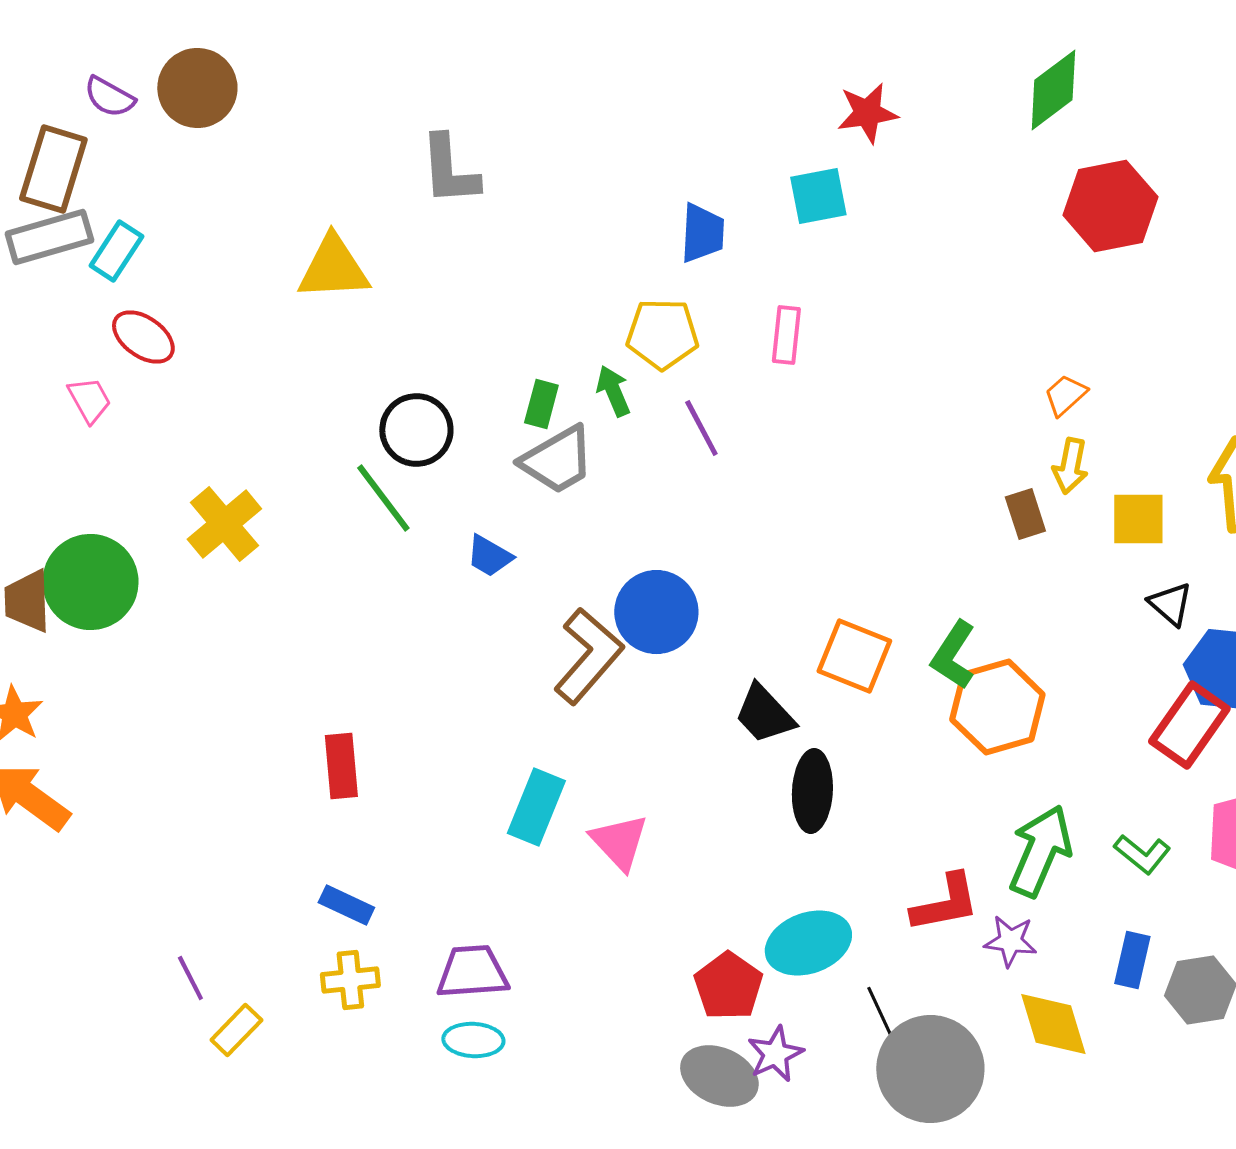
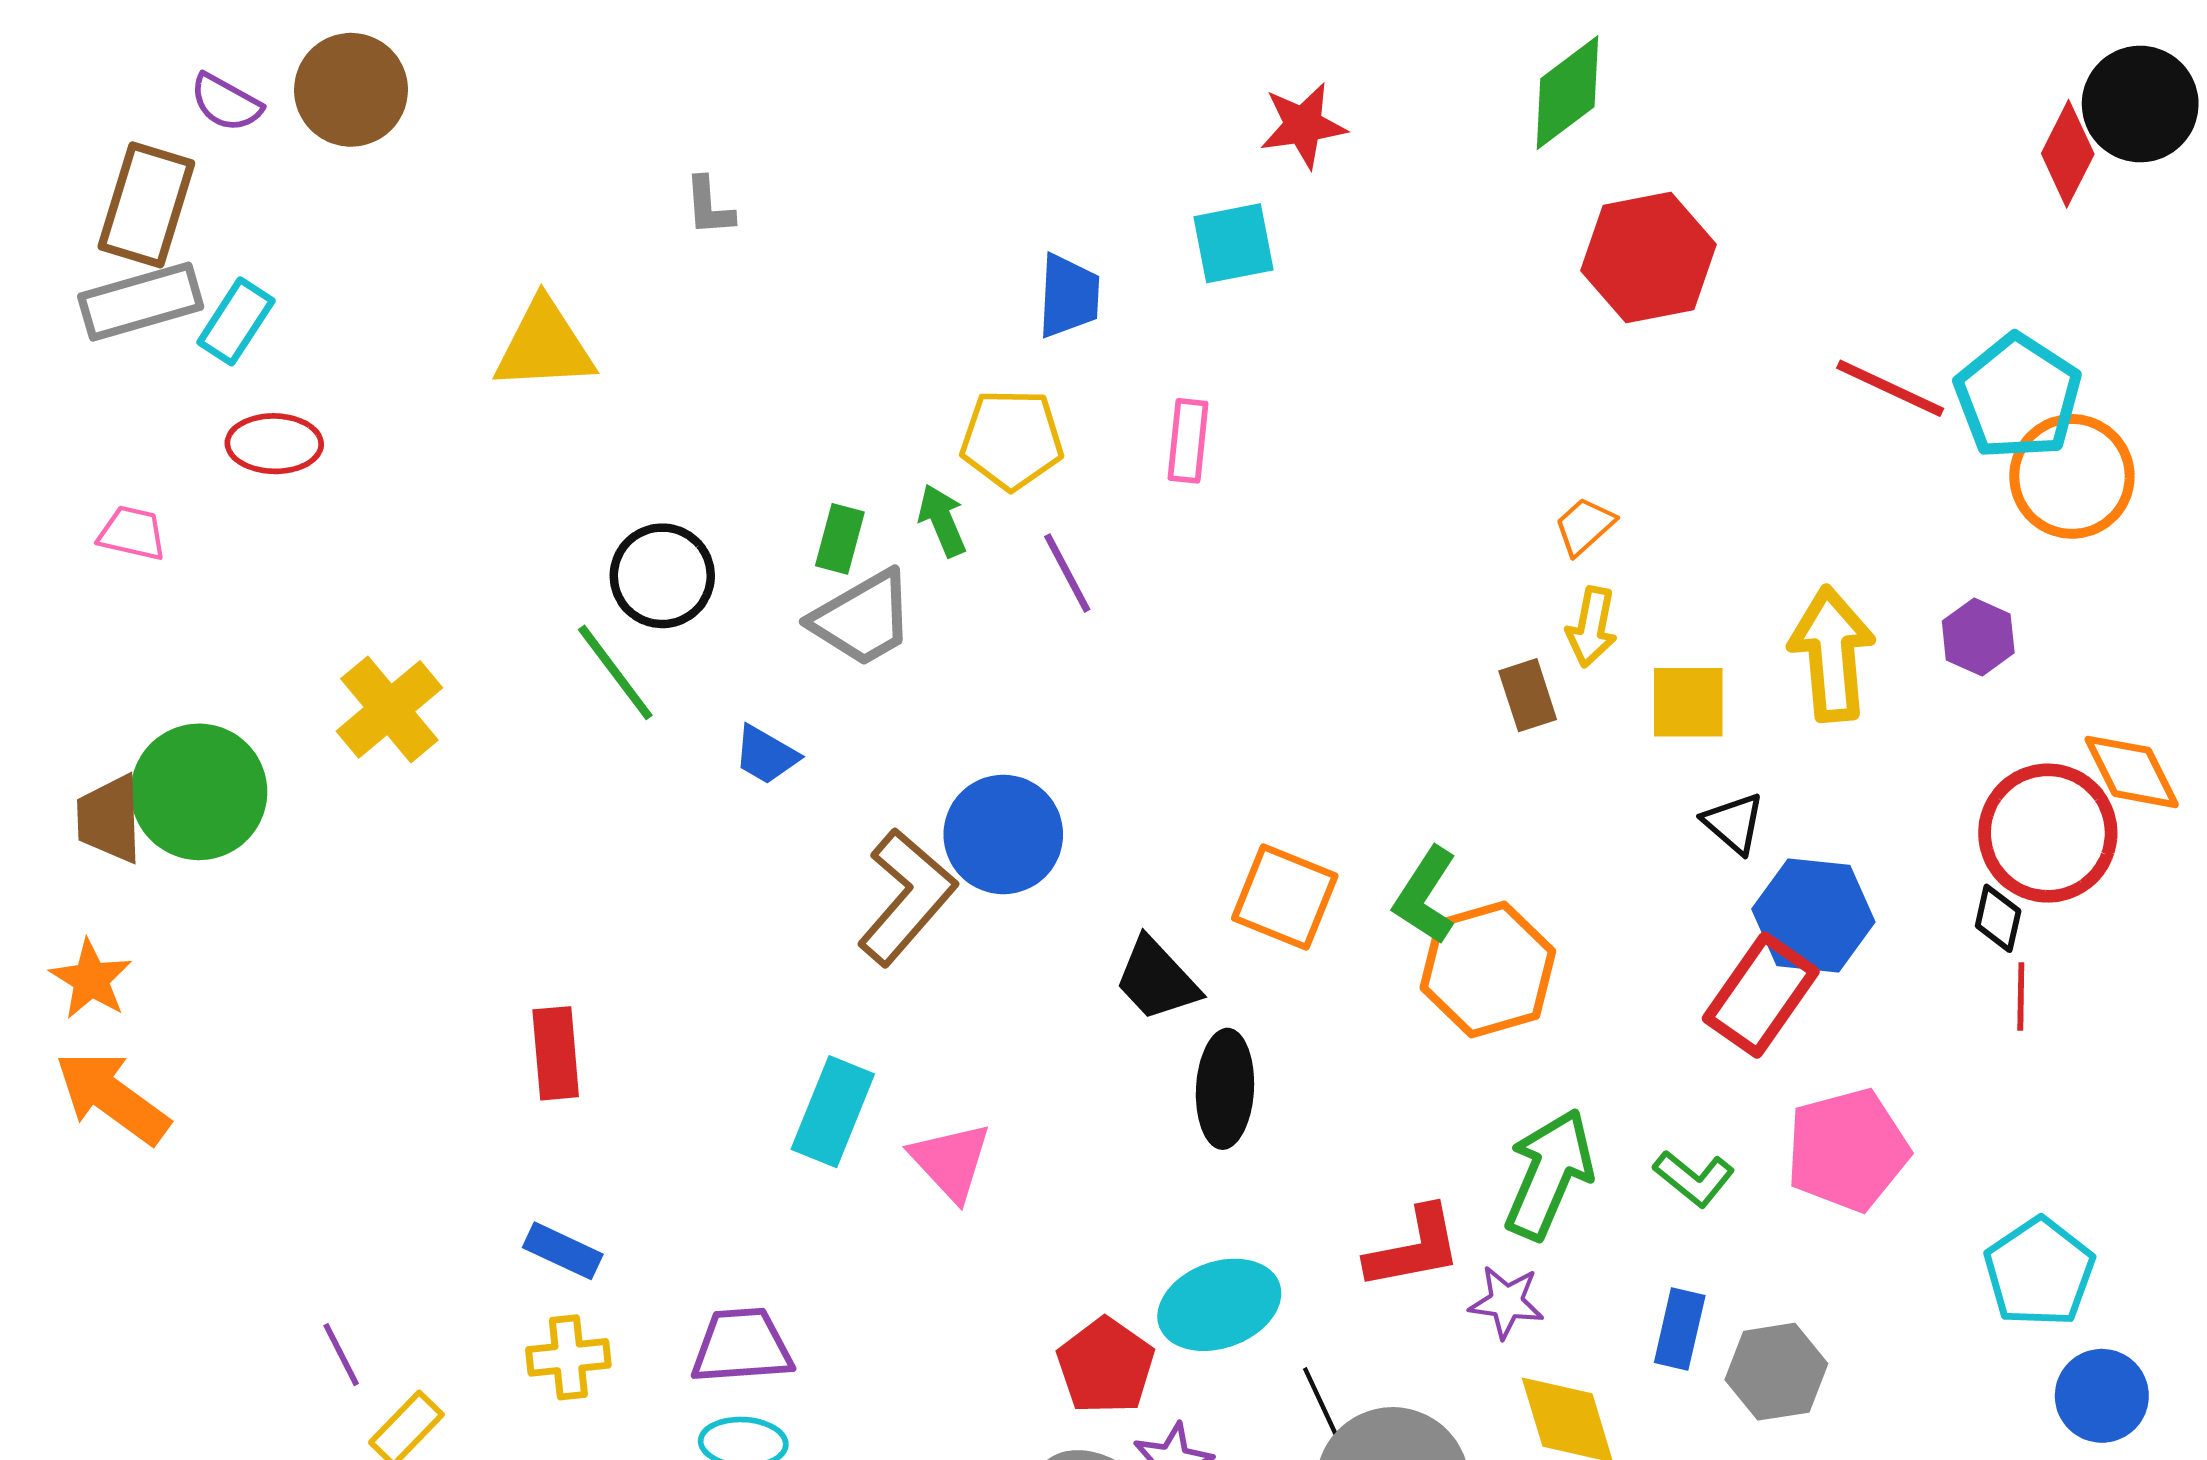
gray L-shape: (449, 170) -> (709, 206), size x0.6
red ellipse: (143, 337) -> (274, 444), turned -34
pink trapezoid: (89, 400) -> (132, 533), moved, turned -48

